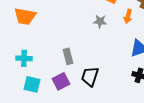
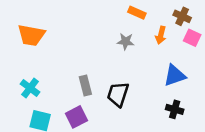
cyan cross: (24, 58) -> (30, 88), turned 35
black trapezoid: (90, 76) -> (118, 94), moved

